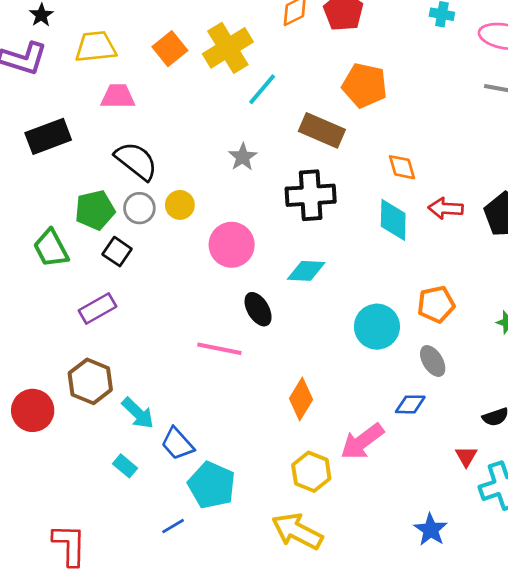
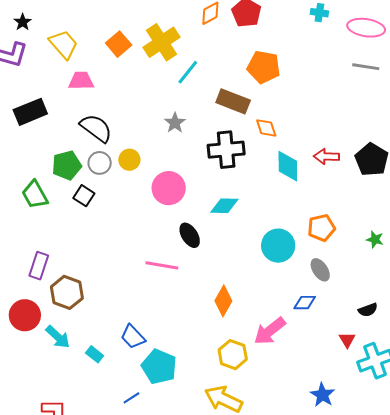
yellow trapezoid: (96, 47) -> (64, 44), turned 56
orange diamond: (402, 167) -> (266, 128), moved
purple rectangle: (98, 308) -> (39, 266), moved, turned -40
cyan arrow: (138, 413) -> (58, 337), moved

